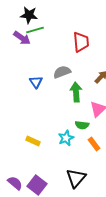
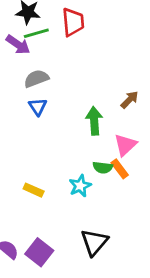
red trapezoid: (81, 42) -> (73, 22), moved
gray semicircle: (62, 72) -> (36, 79), moved
orange rectangle: (94, 144) -> (120, 169), moved

